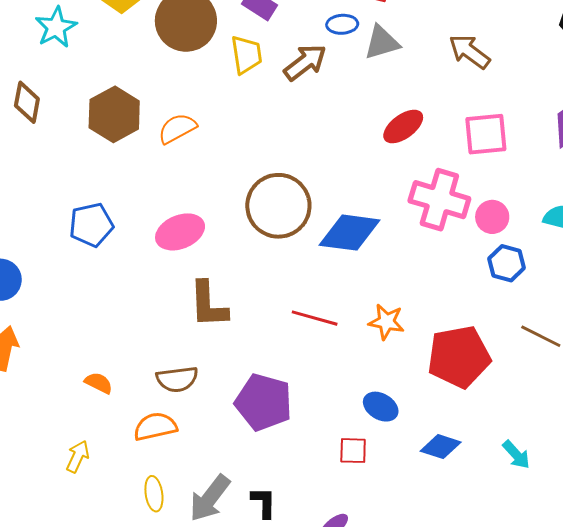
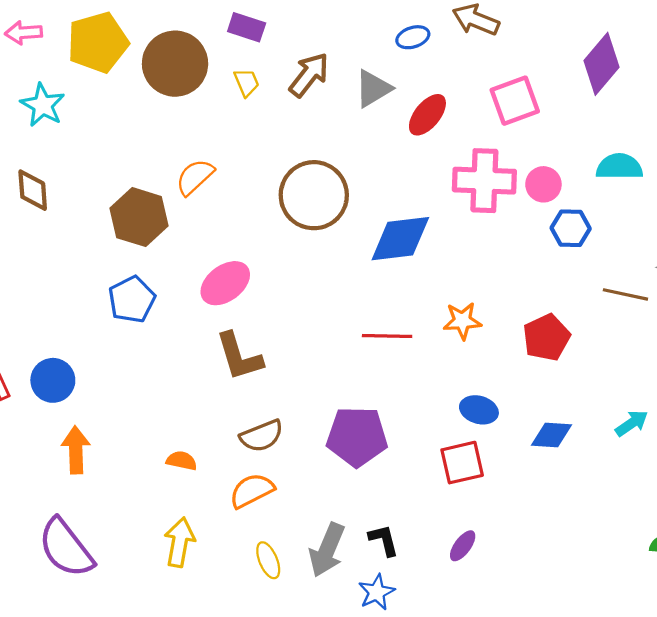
blue ellipse: (342, 24) -> (413, 37), moved
gray triangle: (382, 43) -> (373, 89), moved
yellow trapezoid: (246, 55) -> (246, 83), size x0.7
brown hexagon: (114, 114) -> (139, 217), moved
brown circle: (278, 206) -> (314, 195), moved
brown L-shape: (208, 304) -> (239, 356), moved
red pentagon: (459, 357) -> (546, 337), size x0.7
red square: (353, 451) -> (462, 463), size x1.4
cyan arrow: (516, 455) -> (632, 423), turned -68
yellow arrow: (78, 456) -> (180, 542), size x1.4

